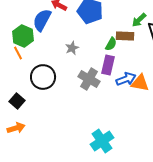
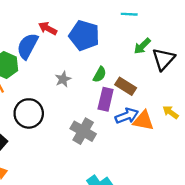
brown rectangle: (125, 36) -> (126, 86), moved, turned 30
green semicircle: (111, 44) -> (100, 74), moved
gray cross: (89, 79) -> (83, 131), moved

